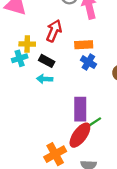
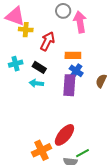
yellow cross: (27, 44) -> (26, 30), moved
purple rectangle: (80, 109) -> (69, 85), moved
green line: (94, 122) -> (82, 153), moved

